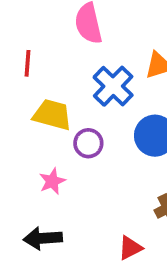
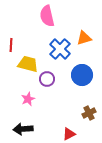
red line: (28, 63) -> (11, 45), moved

